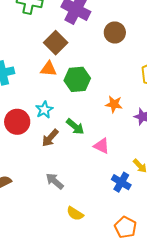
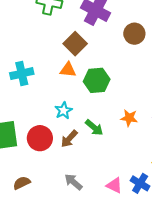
orange star: (114, 104) -> (129, 118), moved
red circle: (17, 122) -> (40, 138), moved
pink triangle: (102, 146) -> (114, 185), moved

